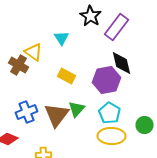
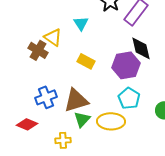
green triangle: (76, 109) -> (82, 119), moved
brown triangle: (56, 115) -> (76, 100), turned 36
yellow ellipse: (112, 136) -> (111, 121), moved

